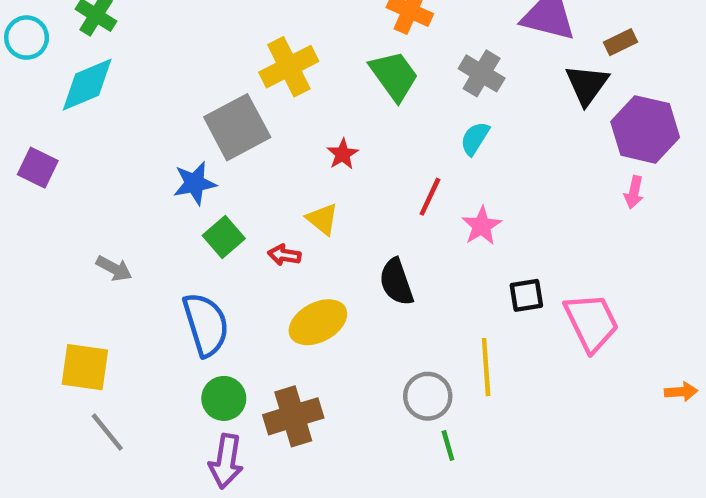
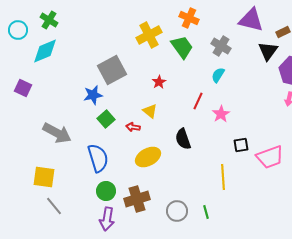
yellow cross: (289, 67) -> (149, 35), moved
gray arrow: (114, 268) -> (57, 133), size x1.8
pink trapezoid: (591, 322) -> (270, 157), turned 96
gray circle: (428, 396) -> (177, 211), moved

